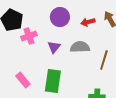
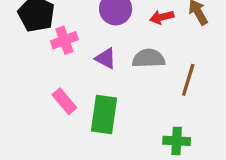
purple triangle: (54, 47) -> (106, 58), turned -40
pink rectangle: (23, 80) -> (64, 101), moved

